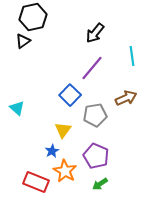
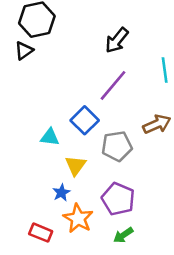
cyan triangle: (17, 108) -> (50, 137), moved, turned -35
red rectangle: (36, 182) -> (41, 233), size x0.7

